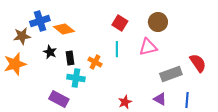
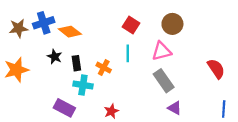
brown star: (22, 36) -> (19, 28), moved
gray rectangle: (171, 74) -> (164, 81), moved, turned 75
blue line: (187, 100) -> (224, 109), moved
red star: (125, 102) -> (111, 111), moved

